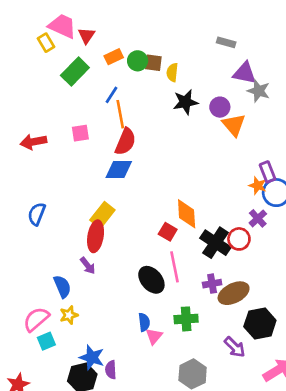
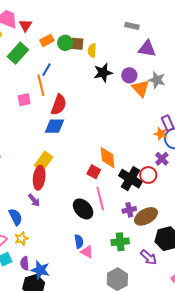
gray star: (259, 91) -> (157, 80), moved
orange line: (120, 114) -> (41, 85), moved
green cross: (186, 319) -> (120, 242), moved
pink triangle: (154, 336) -> (87, 252), turned -40
purple semicircle: (111, 370) -> (25, 263), moved

